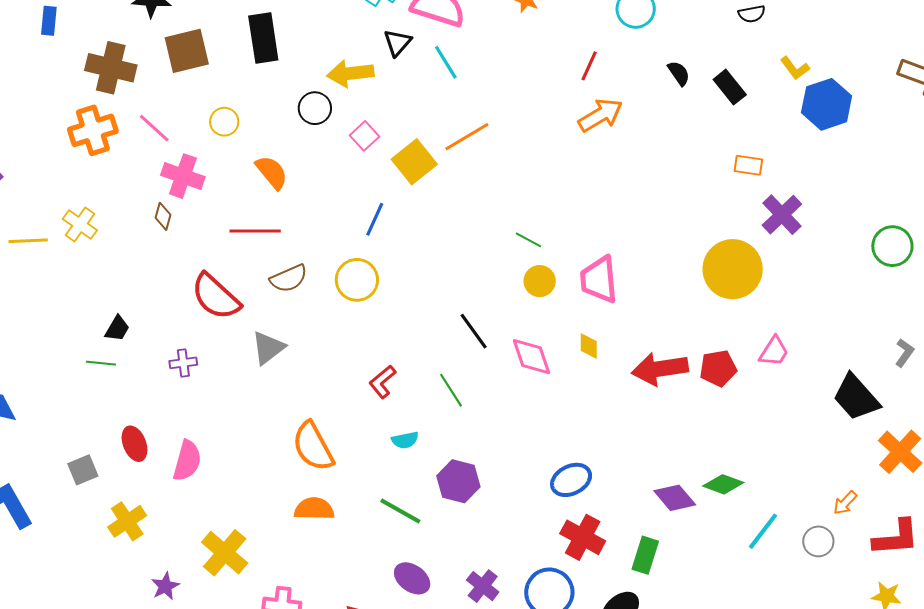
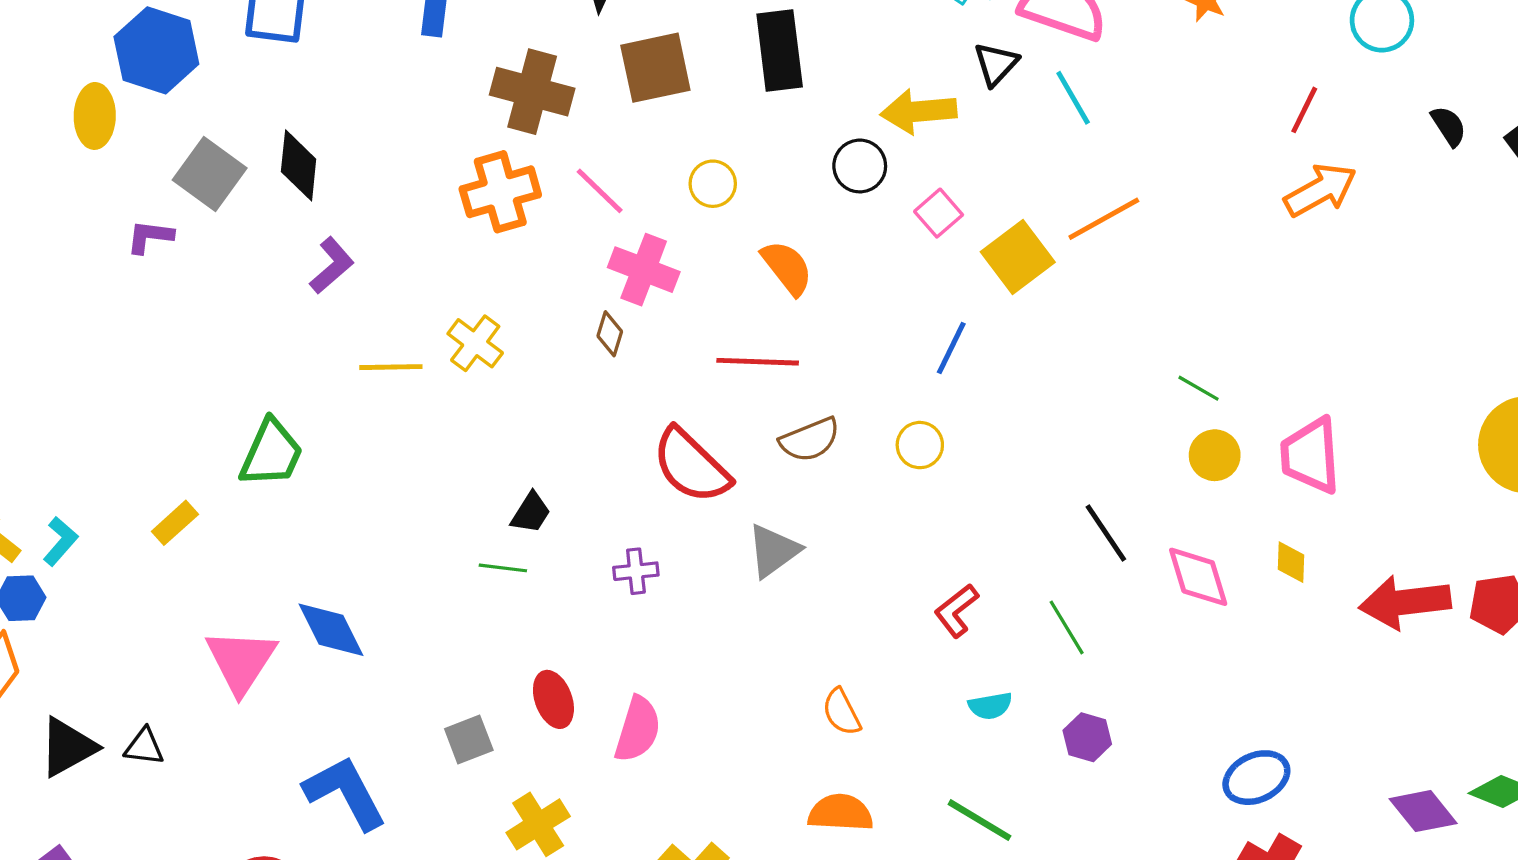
yellow circle: (357, 280) -> (920, 445), size x0.7
orange semicircle: (313, 446) -> (841, 712), size x0.6
purple hexagon: (458, 481) -> (1087, 737), moved, size x0.7

